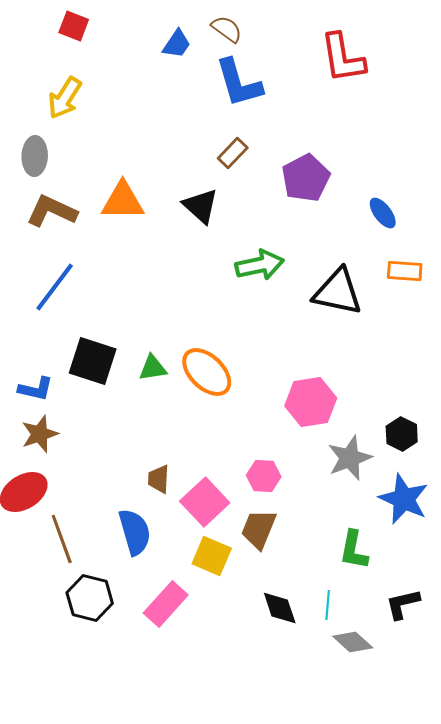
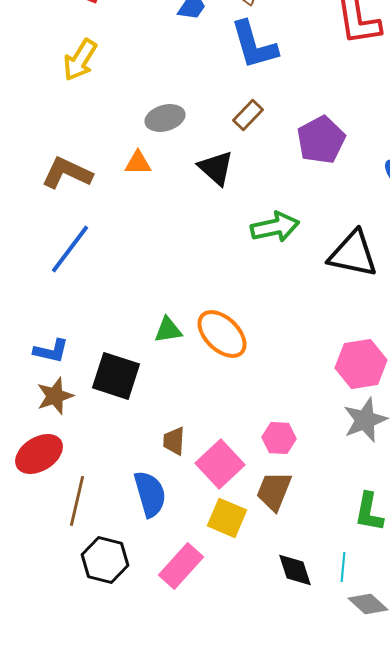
gray ellipse: (35, 156) -> (165, 118), moved, turned 72
orange triangle: (123, 201) -> (138, 163), size x0.6
black square: (93, 361) -> (116, 376), moved
pink hexagon: (311, 402) -> (361, 364), moved
brown line: (62, 539) -> (77, 501), turned 33

